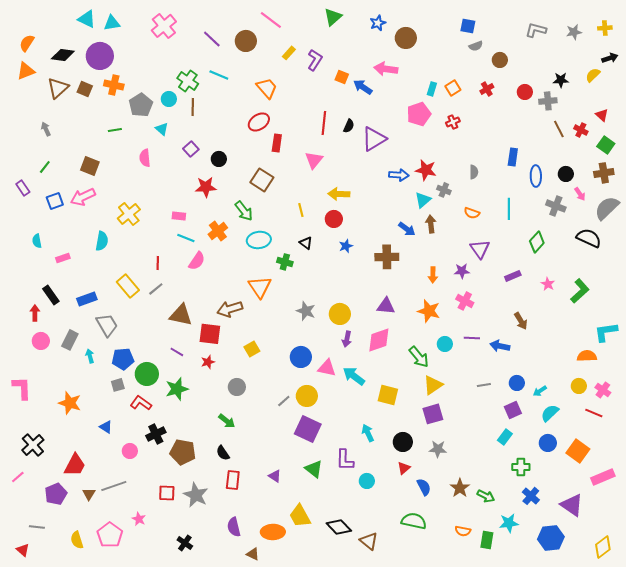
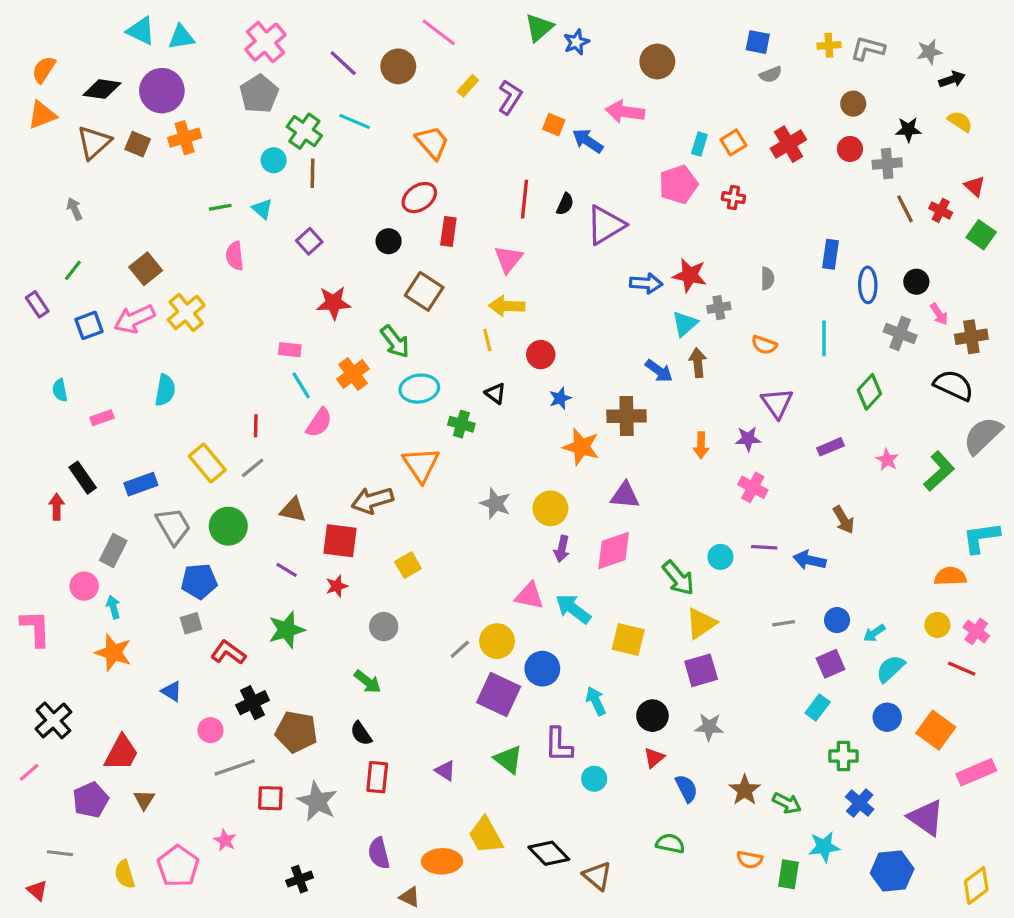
blue star: (378, 23) -> (576, 42), moved
yellow cross: (605, 28) -> (829, 45), moved
black arrow: (610, 58) -> (952, 79), moved
brown circle: (500, 60) -> (853, 104), moved
yellow semicircle: (593, 75) -> (960, 121), turned 77
orange cross: (114, 85) -> (185, 138), turned -30
red cross: (487, 89) -> (788, 144), size x1.5
gray pentagon: (141, 105) -> (259, 94), moved
red cross: (453, 122) -> (733, 198), turned 32
green line: (115, 130) -> (220, 207), moved
black circle: (219, 159) -> (389, 241), moved
brown square: (90, 166) -> (146, 269), turned 30
brown cross: (604, 173) -> (971, 337), moved
gray cross: (444, 190) -> (719, 308), turned -32
yellow arrow: (339, 194) -> (507, 306), moved
gray semicircle: (607, 208) -> (983, 436), moved
yellow cross: (129, 214) -> (186, 312), moved
cyan line: (186, 238) -> (301, 385), turned 36
orange star: (429, 311) -> (581, 447), moved
brown triangle: (181, 315) -> (293, 510), size x0.7
pink circle: (41, 341) -> (84, 586), moved
cyan arrow: (90, 356) -> (113, 607), moved
blue circle: (301, 357) -> (542, 669), moved
green circle: (147, 374) -> (228, 526), moved
gray line: (114, 486) -> (235, 767), moved
green semicircle: (414, 521) -> (670, 843), size x0.7
black cross: (185, 543) -> (300, 879), turned 35

